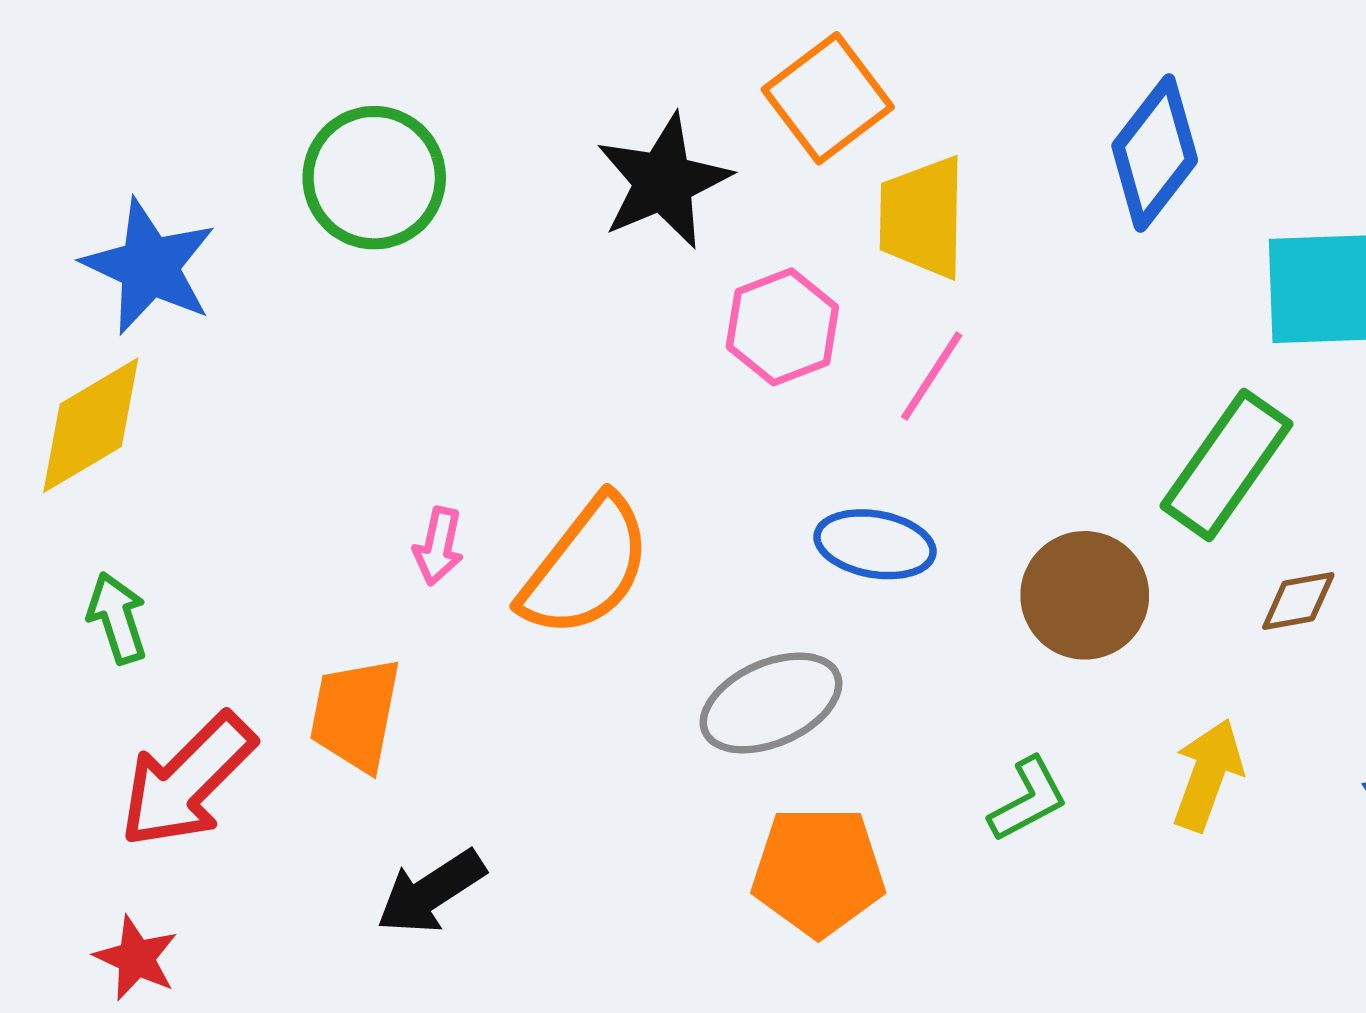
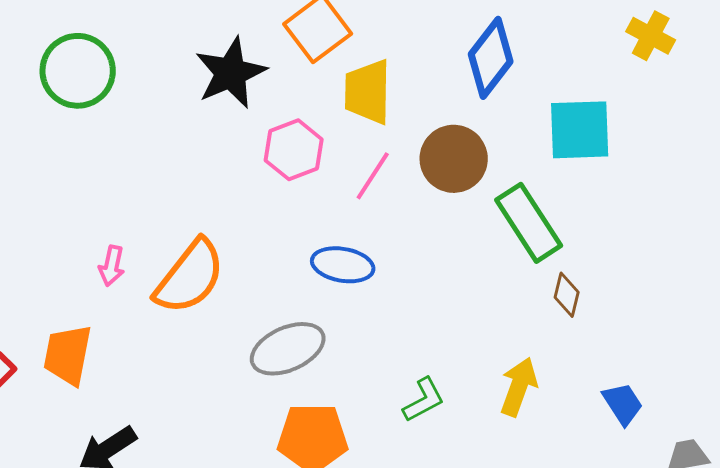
green rectangle: (1226, 465) -> (529, 223), turned -68
brown circle: (1085, 595) -> (454, 159), moved
brown diamond: (1298, 601) -> (567, 295), turned -66

